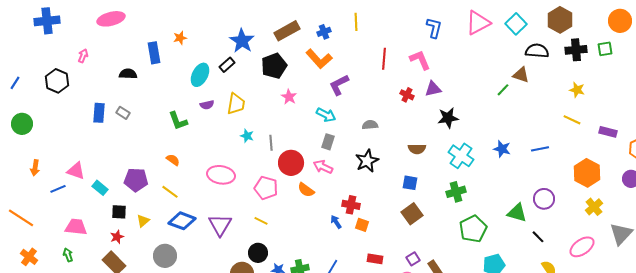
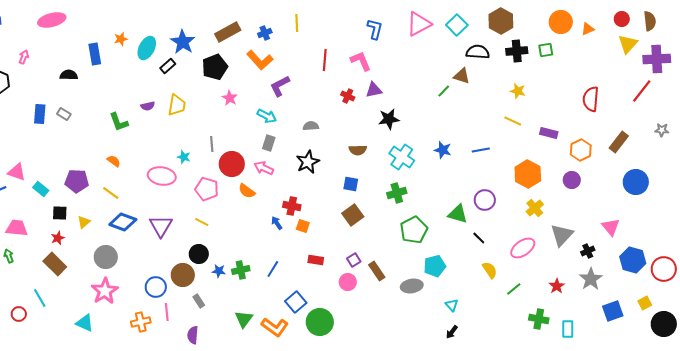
cyan ellipse: (200, 75) -> (147, 48), moved
cyan star: (247, 136) -> (184, 157), moved

